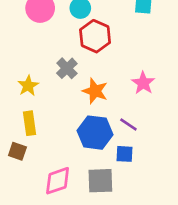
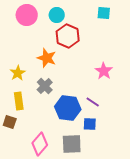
gray cross: (67, 68) -> (45, 86), moved
orange star: (95, 91) -> (47, 58), moved
pink diamond: (58, 181) -> (40, 144), turned -30

